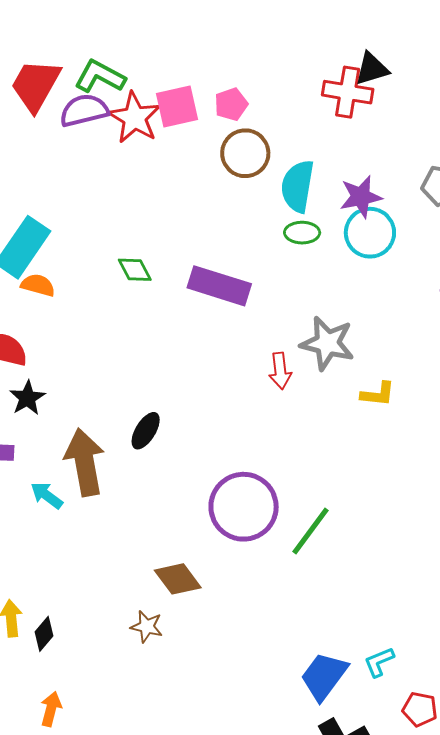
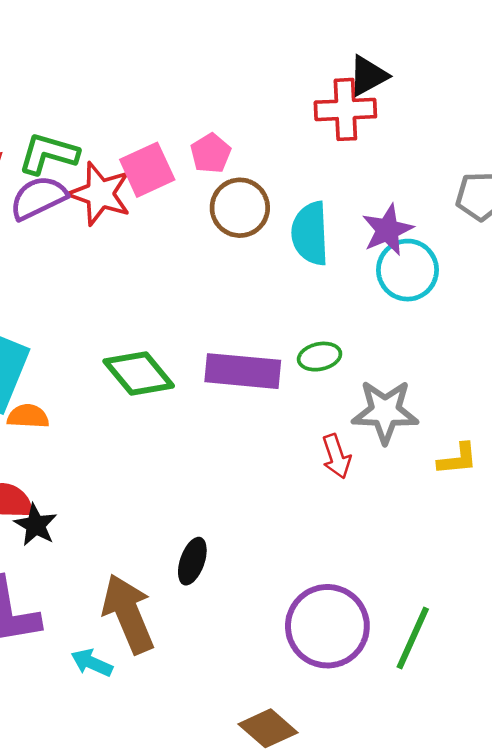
green ellipse: (302, 233) -> (320, 357), moved
green diamond: (135, 270) -> (139, 374), size x1.6
black star: (27, 398) -> (36, 525), moved

